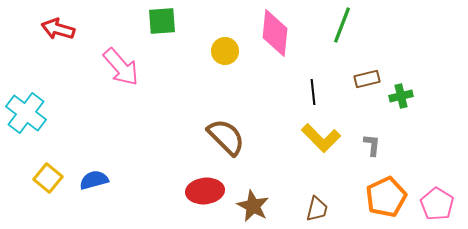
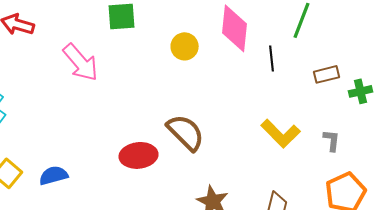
black line: (313, 92) -> (272, 58), moved
red ellipse: (205, 191) -> (139, 155), moved

